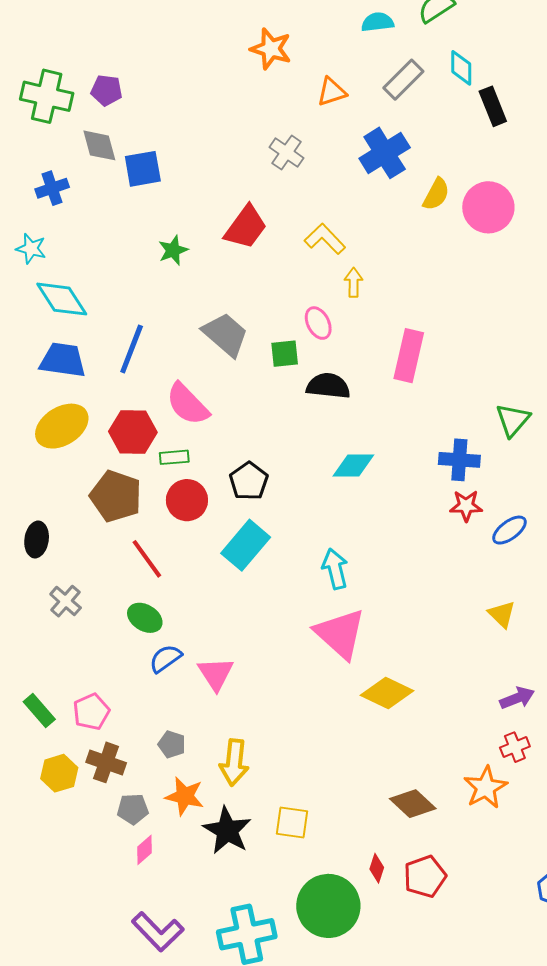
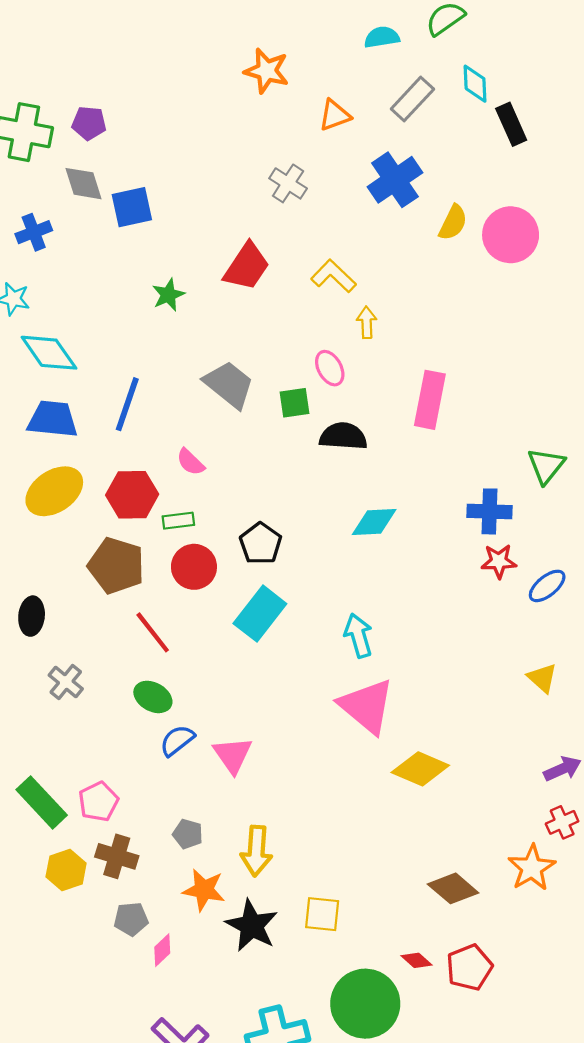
pink semicircle: (187, 404) -> (190, 462), size x0.6
green rectangle: (39, 710) -> (42, 802), size x1.4
gray pentagon: (133, 809) -> (131, 919), moved
red diamond: (377, 868) -> (416, 960), turned -64

